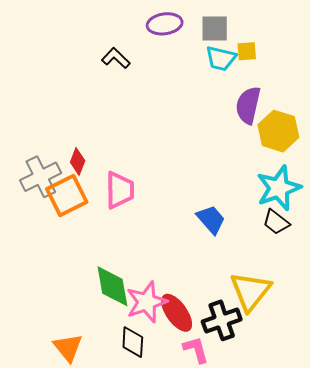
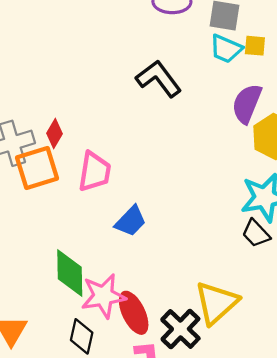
black L-shape: (116, 58) -> (159, 79), moved, size x1.5
blue trapezoid: (211, 220) -> (131, 221), moved, turned 76
black cross: (222, 320) -> (180, 329), turned -36

